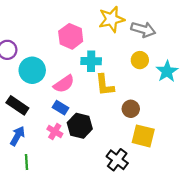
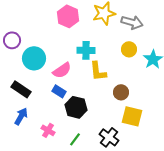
pink hexagon: (71, 36) -> (68, 16), moved
pink cross: (55, 131) -> (48, 130), moved
green line: (27, 162) -> (75, 139), moved, turned 40

